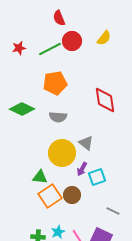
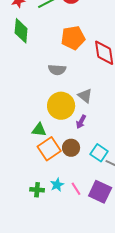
orange pentagon: (55, 83) -> (73, 38), moved
green diamond: (22, 109) -> (21, 31), moved, turned 70
cyan square: (97, 177) -> (99, 153), moved, turned -36

